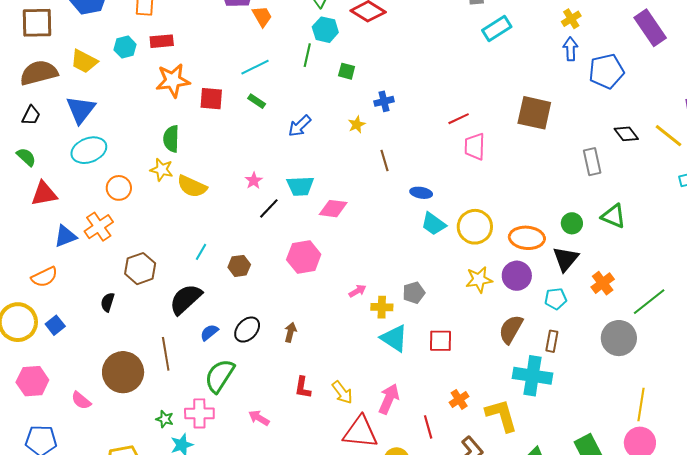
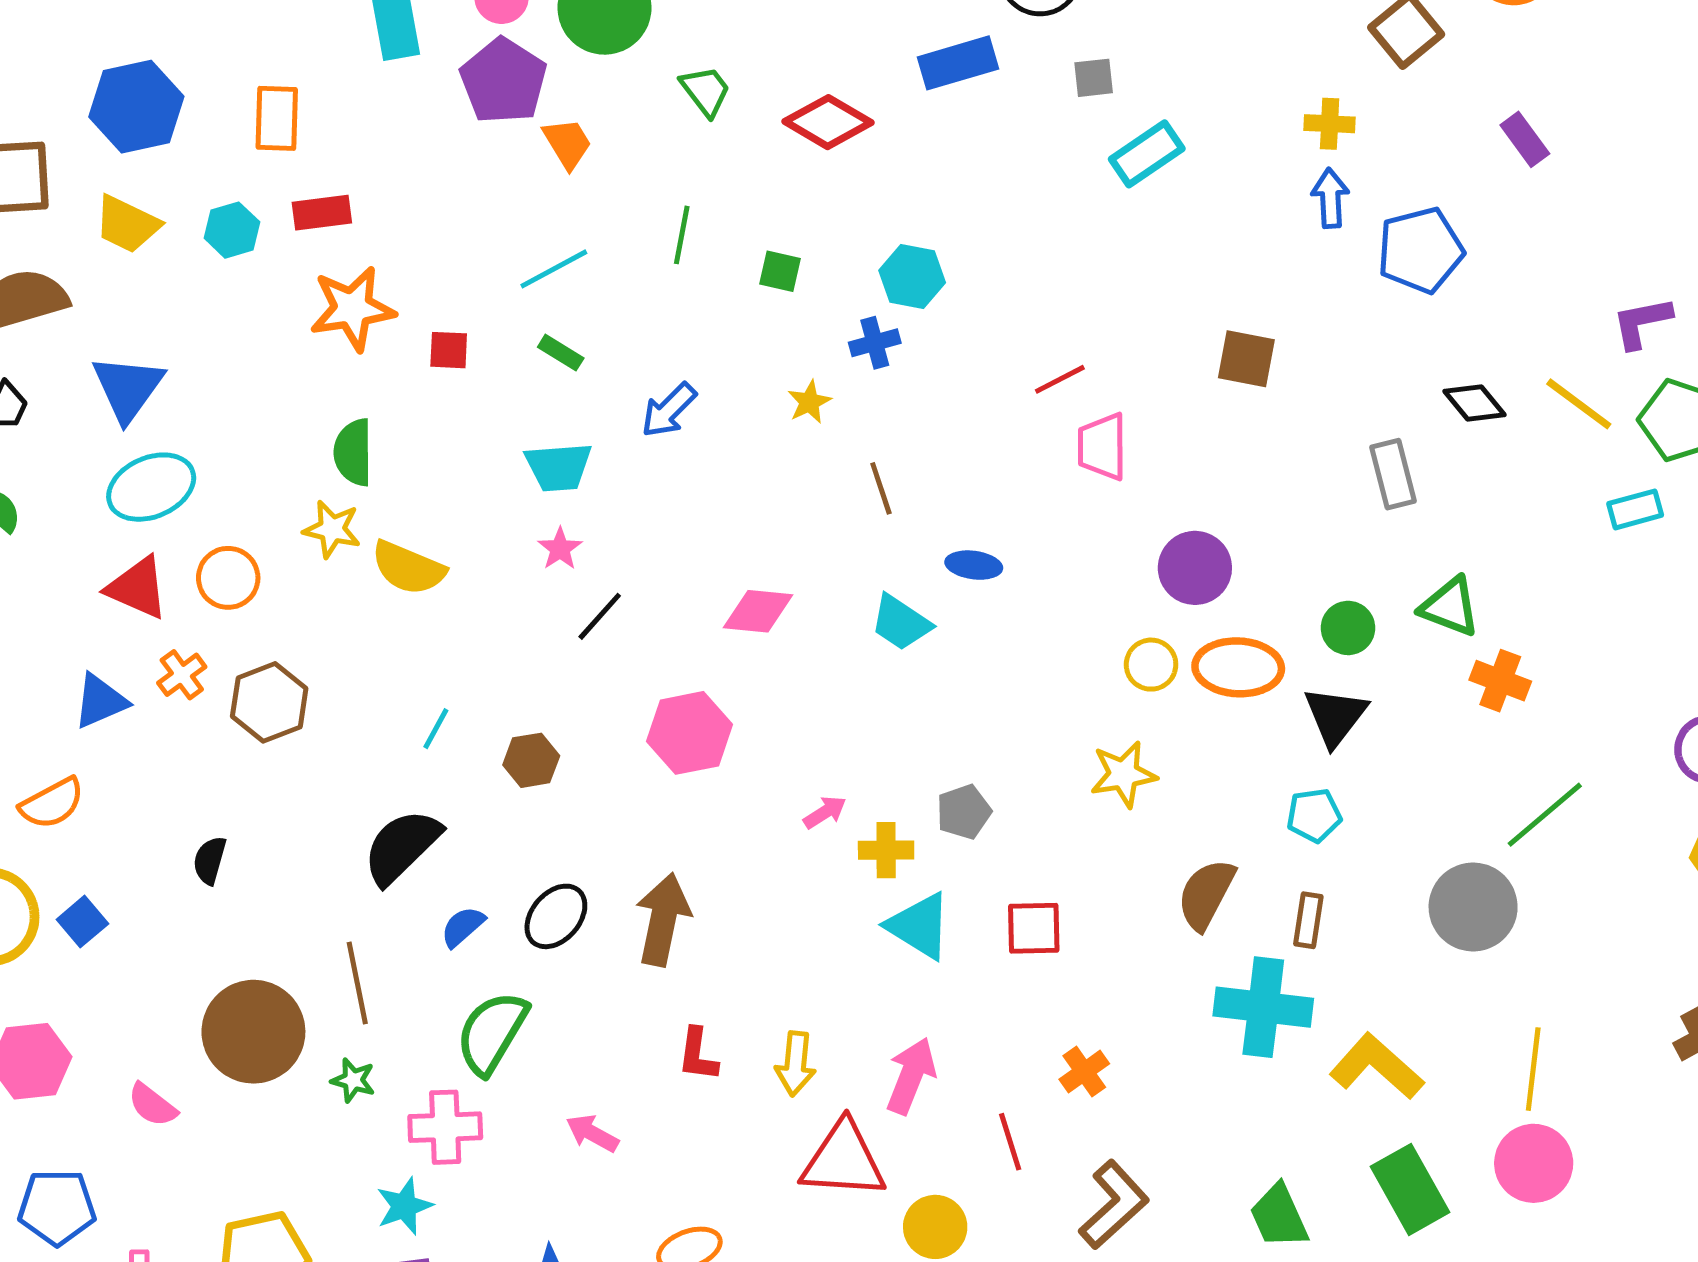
yellow cross: (571, 19) -> (1330, 124), turned 36
purple rectangle: (650, 28) -> (1525, 139), size x0.6
cyan hexagon: (325, 30) -> (912, 277), moved
yellow trapezoid: (84, 61) -> (127, 224), moved
red square: (211, 99) -> (449, 350), size x0.7
brown square: (534, 113) -> (1246, 359), size x0.7
cyan trapezoid: (300, 186) -> (558, 467), moved
red triangle: (44, 194) -> (137, 588), moved, turned 36
cyan trapezoid: (434, 224) -> (901, 623), moved
orange cross: (99, 227) -> (182, 675), size x0.7
yellow circle: (475, 227) -> (1151, 665), moved, size x0.6
brown hexagon: (140, 269) -> (269, 702), moved
purple circle: (517, 276) -> (1195, 568), moved
orange cross: (603, 283) -> (1500, 681), moved, turned -30
brown arrow: (290, 332) -> (663, 919), size x1.8
yellow arrow: (342, 392) -> (796, 1064), turned 45
yellow L-shape: (501, 415) -> (1377, 1067), moved, turned -30
green star: (165, 419) -> (353, 1080), moved

